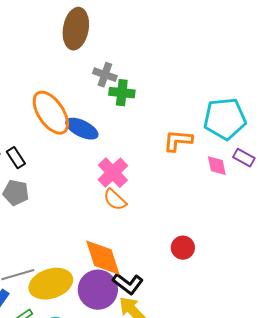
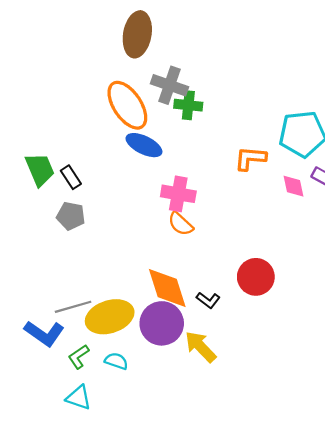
gray cross: (105, 75) -> (169, 85), size x1.4
orange ellipse: (51, 113) -> (127, 105), moved
pink cross: (113, 173) -> (178, 194), turned -36
red circle: (183, 248) -> (256, 277), size x1.4
black L-shape: (128, 284) -> (208, 300), moved, size x0.7

